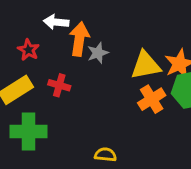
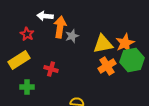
red cross: (59, 85) -> (51, 69), moved
green cross: (28, 131) -> (27, 87), size x0.6

